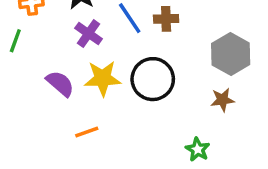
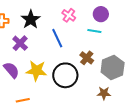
brown cross: (166, 19) -> (87, 58), moved, turned 32
purple cross: (89, 34) -> (20, 43), moved

